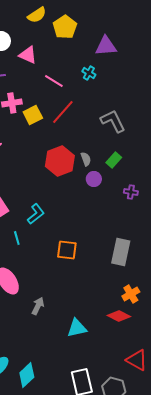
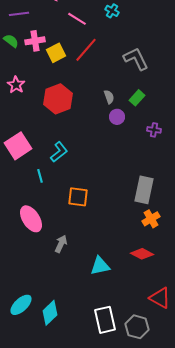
red hexagon: (60, 161) -> (58, 99), moved
orange square: (67, 250) -> (78, 197), moved
orange cross: (131, 294) -> (151, 219), moved

